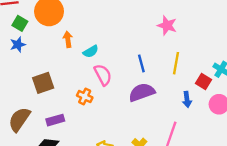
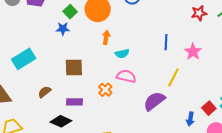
blue line: (141, 63) -> (166, 42), moved
yellow line: (176, 63) -> (173, 77), moved
pink semicircle: (103, 75) -> (126, 76), turned -66
purple semicircle: (142, 92) -> (154, 101), turned -35
brown semicircle: (19, 119) -> (45, 92), size x0.6

